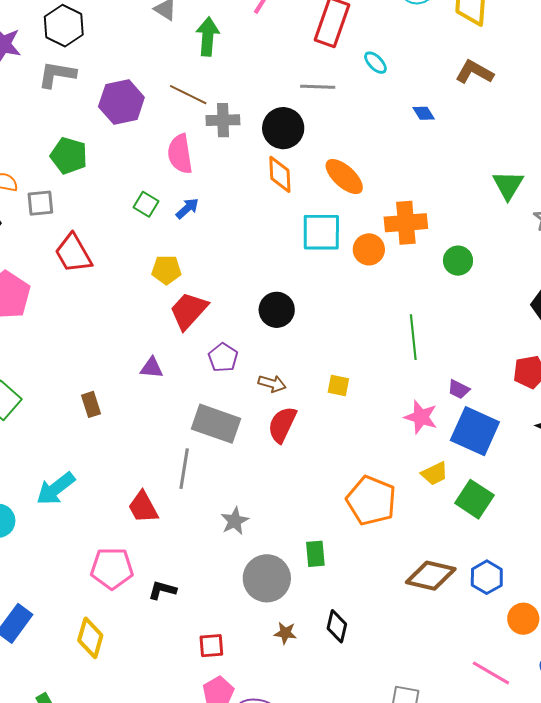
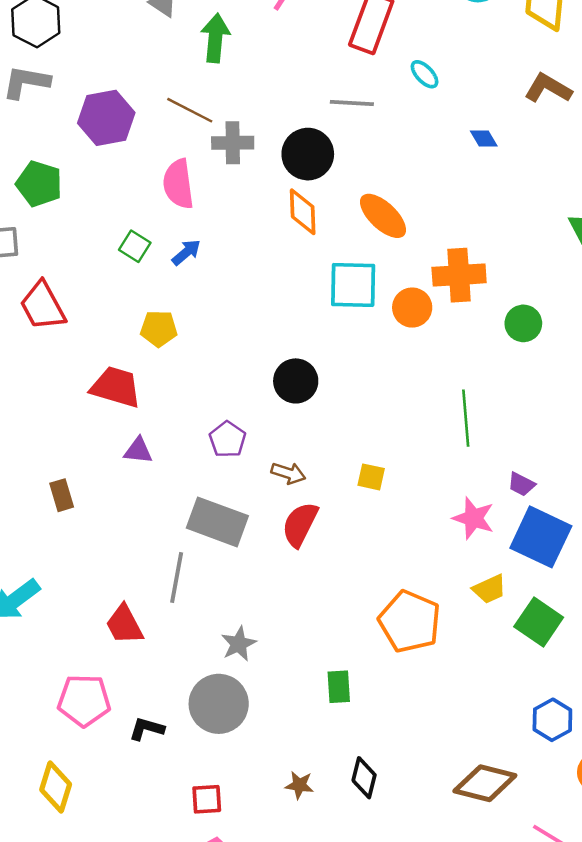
red trapezoid: (189, 311) -> (116, 387), moved, turned 63
brown diamond: (431, 576) -> (485, 783), moved
gray circle: (267, 578) -> (219, 704), moved

